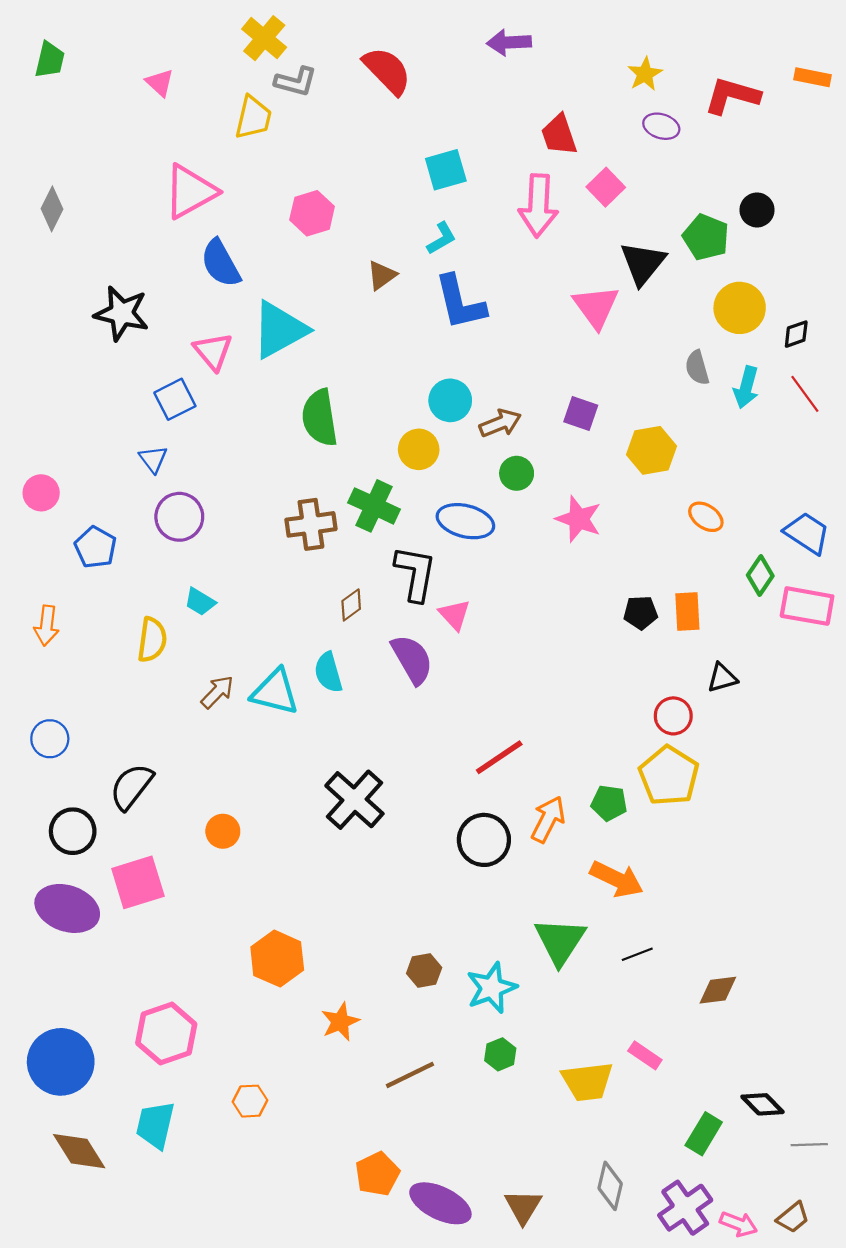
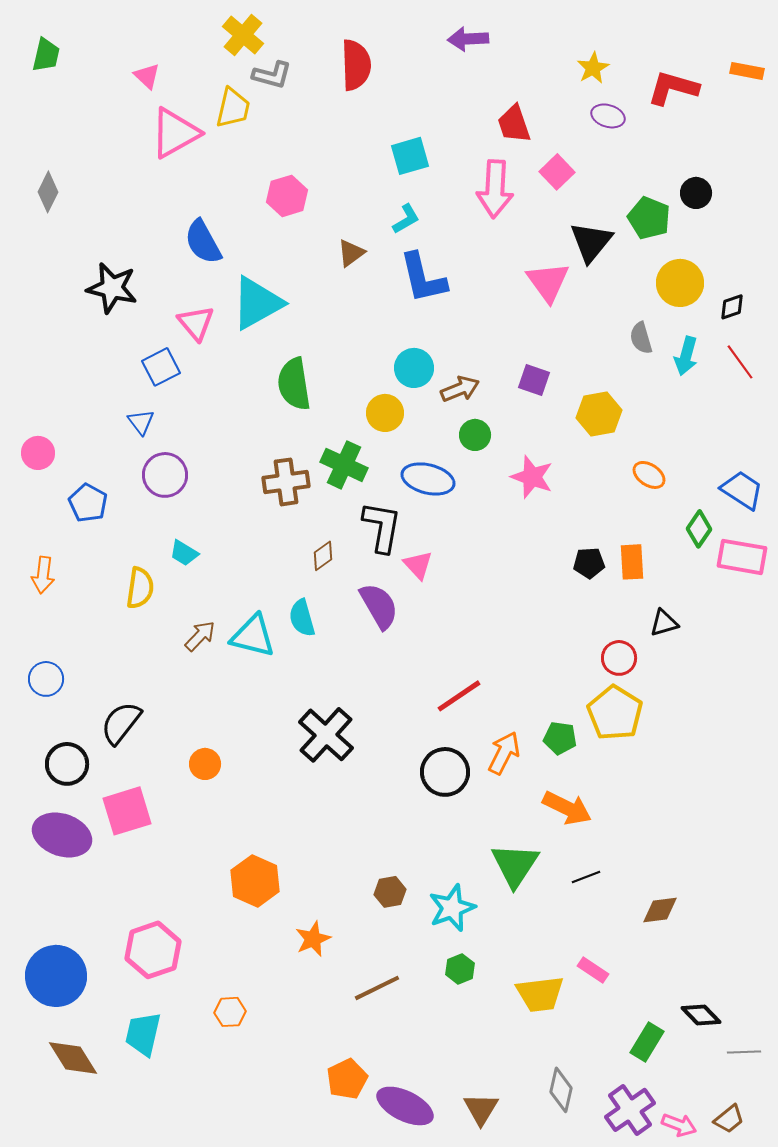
red semicircle: (387, 71) -> (356, 65), turned 42
pink triangle: (190, 191) -> (175, 133), moved

